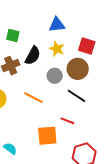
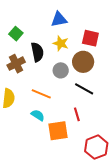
green square: (13, 36) -> (16, 34), turned 32
black semicircle: (33, 56) -> (37, 52), turned -36
red line: (67, 121) -> (77, 114), turned 56
cyan semicircle: (10, 149) -> (38, 115), moved

